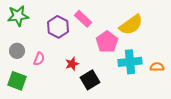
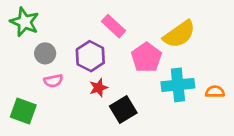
green star: (18, 16) -> (25, 22), turned 30
purple hexagon: (58, 27) -> (90, 56), moved
gray circle: (17, 51) -> (45, 53), moved
pink semicircle: (39, 59) -> (53, 81), turned 56

